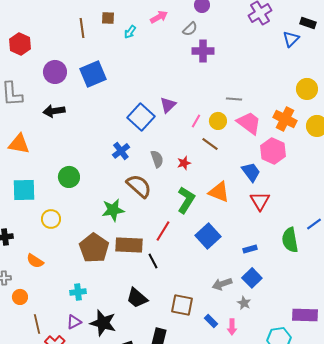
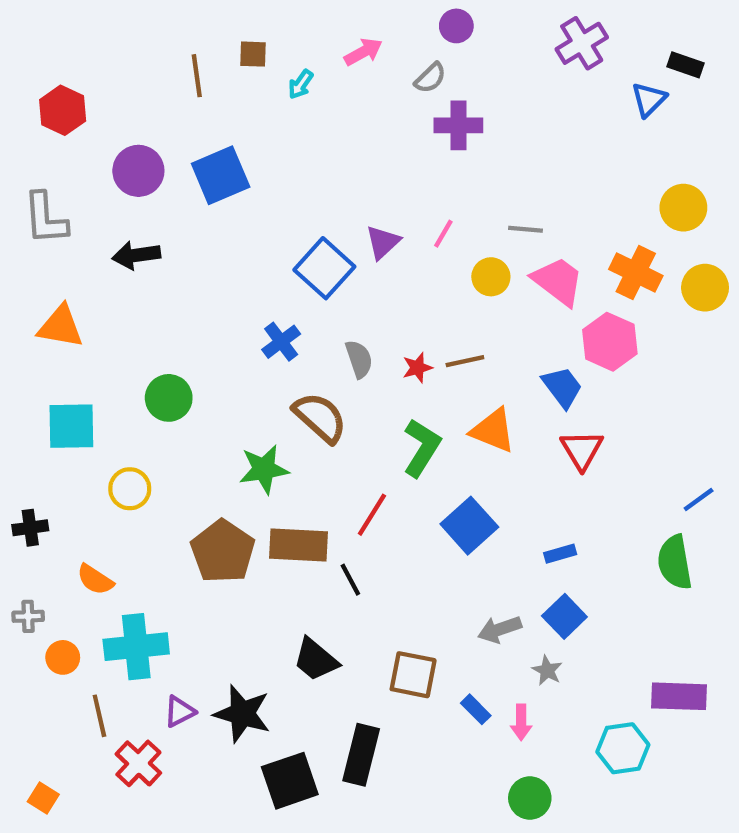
pink line: (196, 121) -> (443, 234), moved
brown line: (210, 144) -> (465, 361), moved, turned -48
green semicircle: (290, 240) -> (675, 562), moved
cyan cross: (78, 292) -> (136, 647), moved, size x1.8

